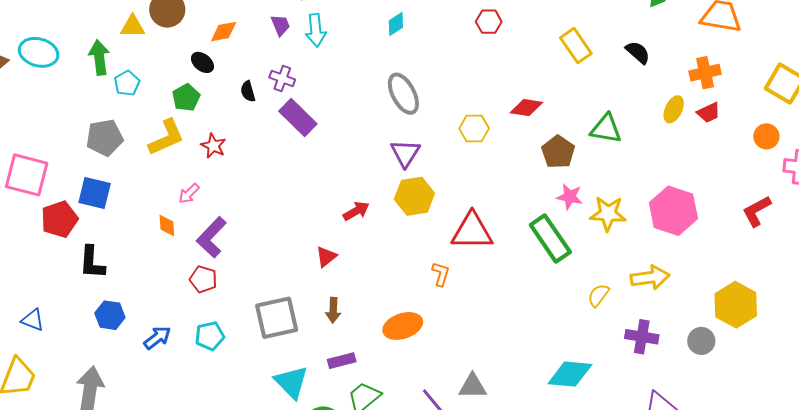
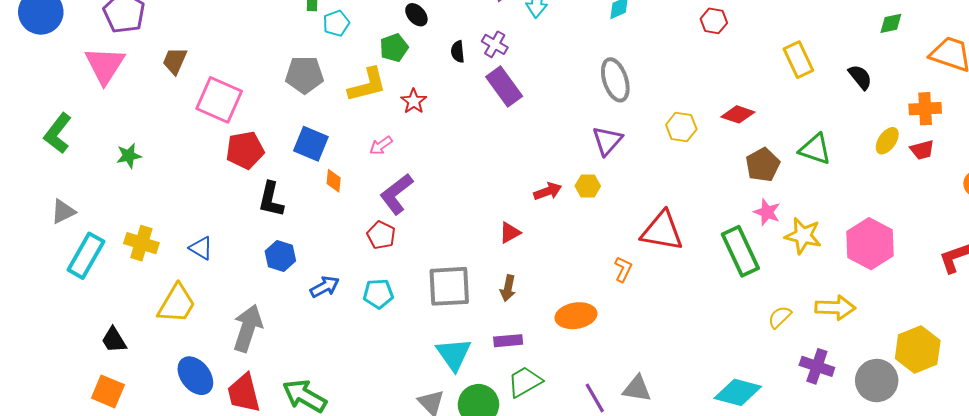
blue square: (95, 193) -> (311, 144), moved
yellow hexagon: (414, 196) -> (588, 186), moved, size x0.6
orange diamond: (167, 226) -> (334, 181), moved
gray circle: (701, 341) -> (877, 381), size x1.5

